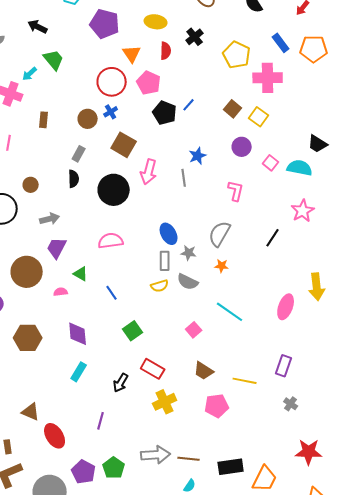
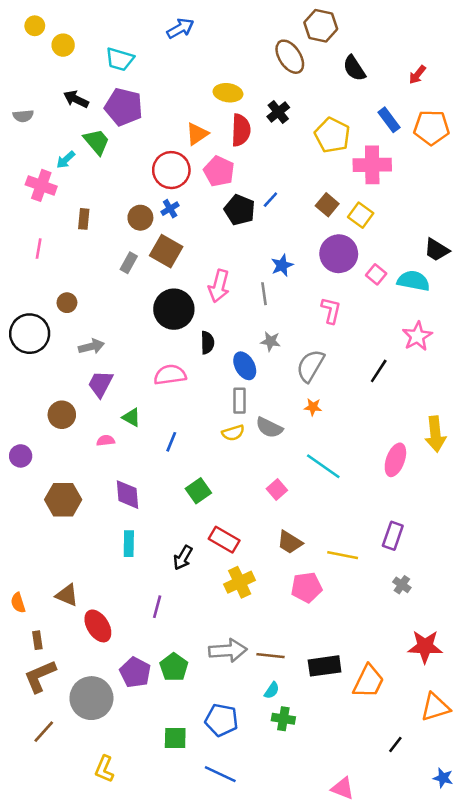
purple pentagon: (105, 24) -> (124, 107), moved
red semicircle: (166, 51) -> (241, 130), size x1.4
orange triangle: (132, 54) -> (197, 134), turned 30
brown square: (124, 145) -> (166, 251), moved
purple circle: (242, 147) -> (339, 254), size x1.5
black semicircle: (74, 179) -> (207, 343), moved
gray star: (189, 253) -> (270, 341), moved
brown circle: (27, 272) -> (62, 415), size x0.7
blue line: (112, 293) -> (171, 442), turned 56
cyan rectangle: (79, 372) -> (129, 544), turned -30

